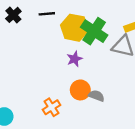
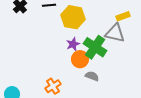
green cross: (94, 31) -> (95, 47), moved
orange circle: (80, 90) -> (80, 59), moved

